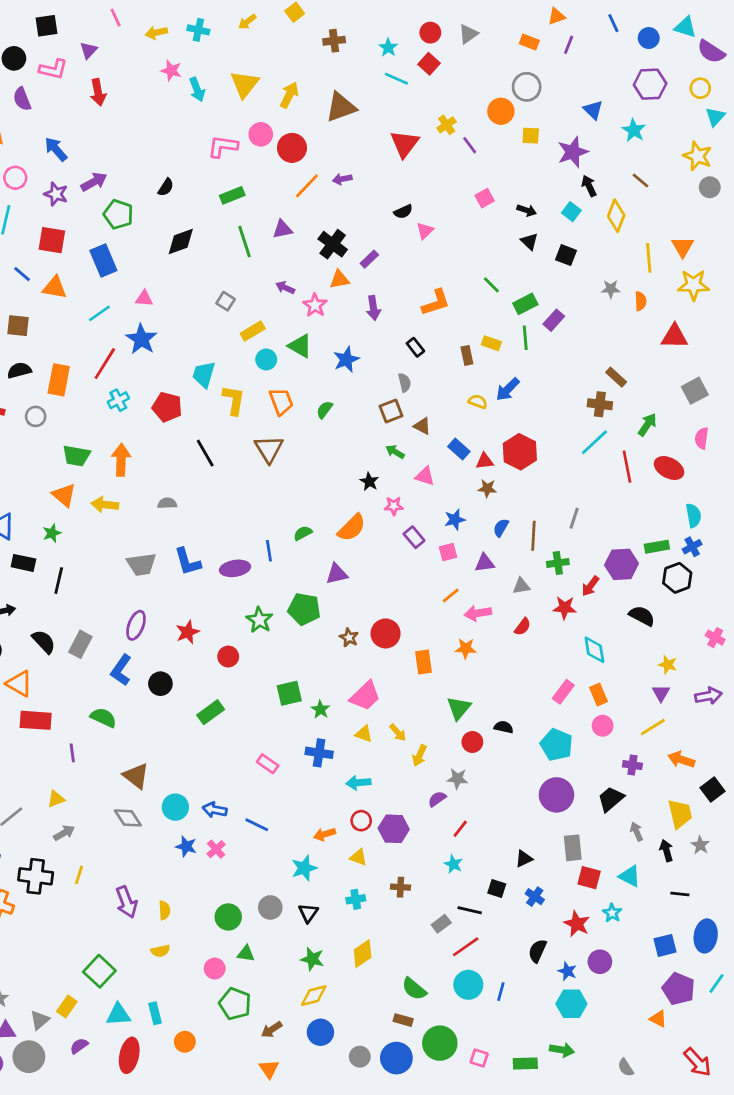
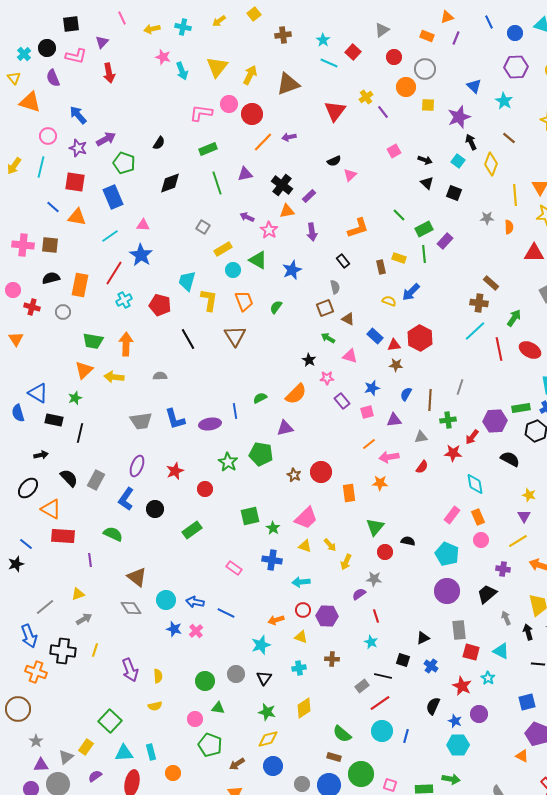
red circle: (430, 33) -> (394, 57), moved
orange triangle: (64, 495) -> (84, 370), turned 36
red line: (460, 829) -> (376, 616), turned -56

